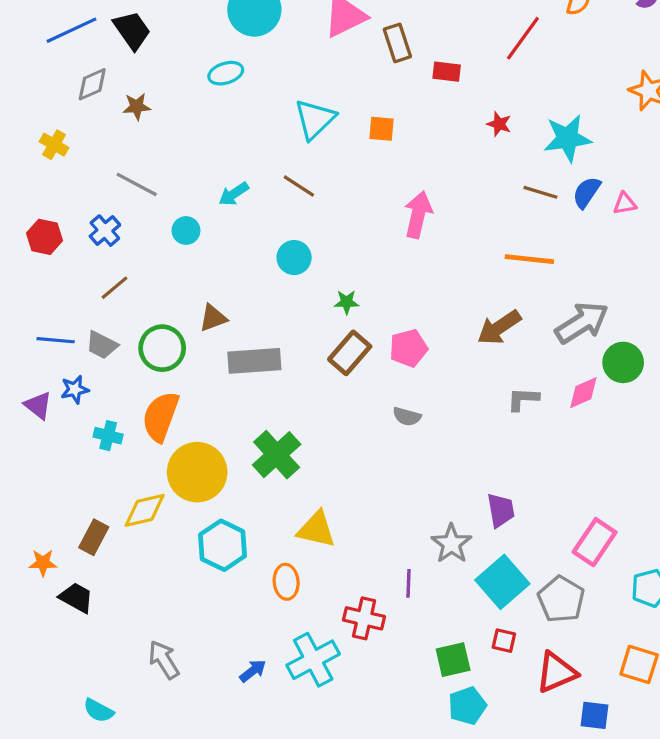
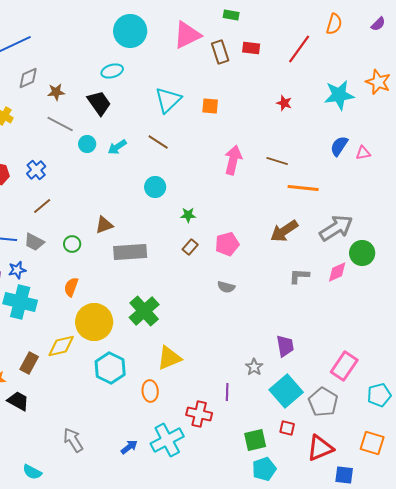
black trapezoid: (132, 30) -> (99, 103), moved
red rectangle: (447, 72) -> (251, 48), moved
cyan star: (567, 138) -> (339, 95), moved
gray line: (137, 184) -> (60, 124), moved
brown line: (540, 192) -> (277, 161), moved
cyan circle: (186, 231) -> (87, 144), moved
green circle: (162, 348) -> (72, 244), size x0.6
brown rectangle: (350, 353) -> (190, 247), size x0.6
orange semicircle: (161, 416) -> (71, 287), size x0.6
cyan cross: (108, 436) -> (20, 302), moved, size x1.8
yellow triangle: (316, 529) -> (169, 358), turned -36
gray star: (451, 544) -> (254, 367), size x0.7

